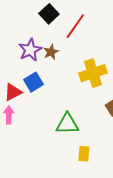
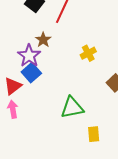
purple star: (30, 50) -> (29, 56), moved
yellow cross: (93, 73) -> (88, 53), size x0.6

